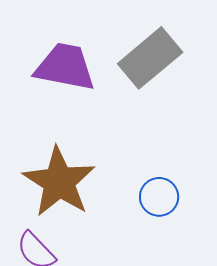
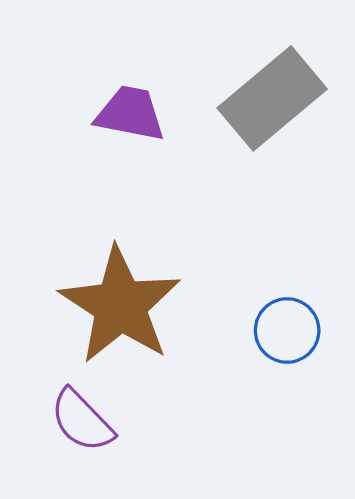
purple trapezoid: (65, 67) -> (130, 114), size x0.7

